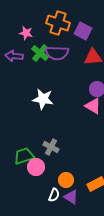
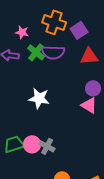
purple square: (83, 31) -> (79, 30), turned 30
green trapezoid: (24, 156) -> (14, 144), moved
pink circle: (36, 167) -> (32, 144), moved

